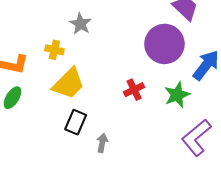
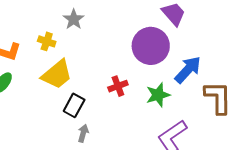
black rectangle: (76, 122) -> (74, 105), moved

